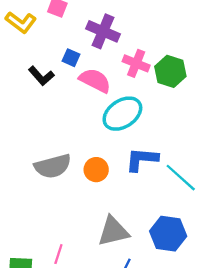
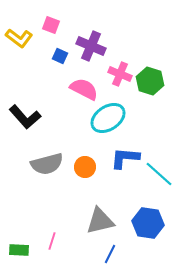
blue square: (71, 58) -> (60, 56), moved
black L-shape: (41, 76) -> (25, 117), moved, size x1.4

